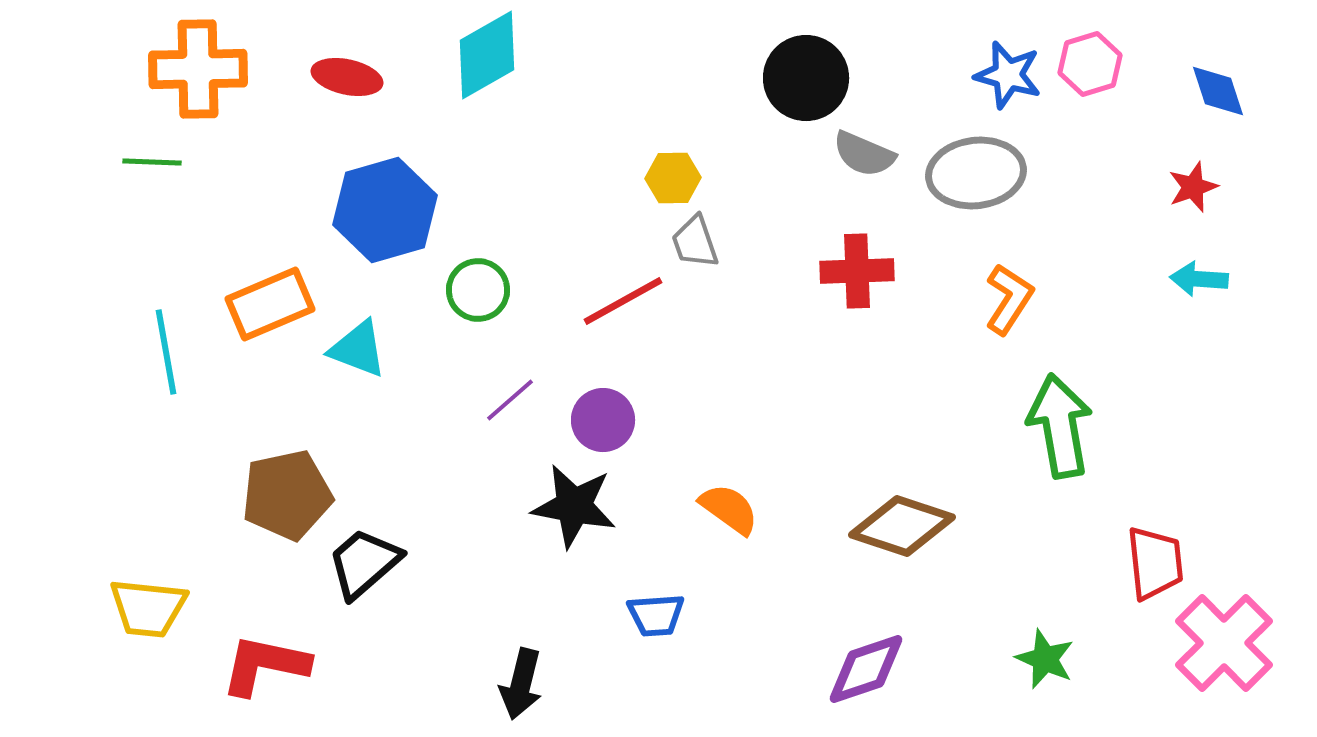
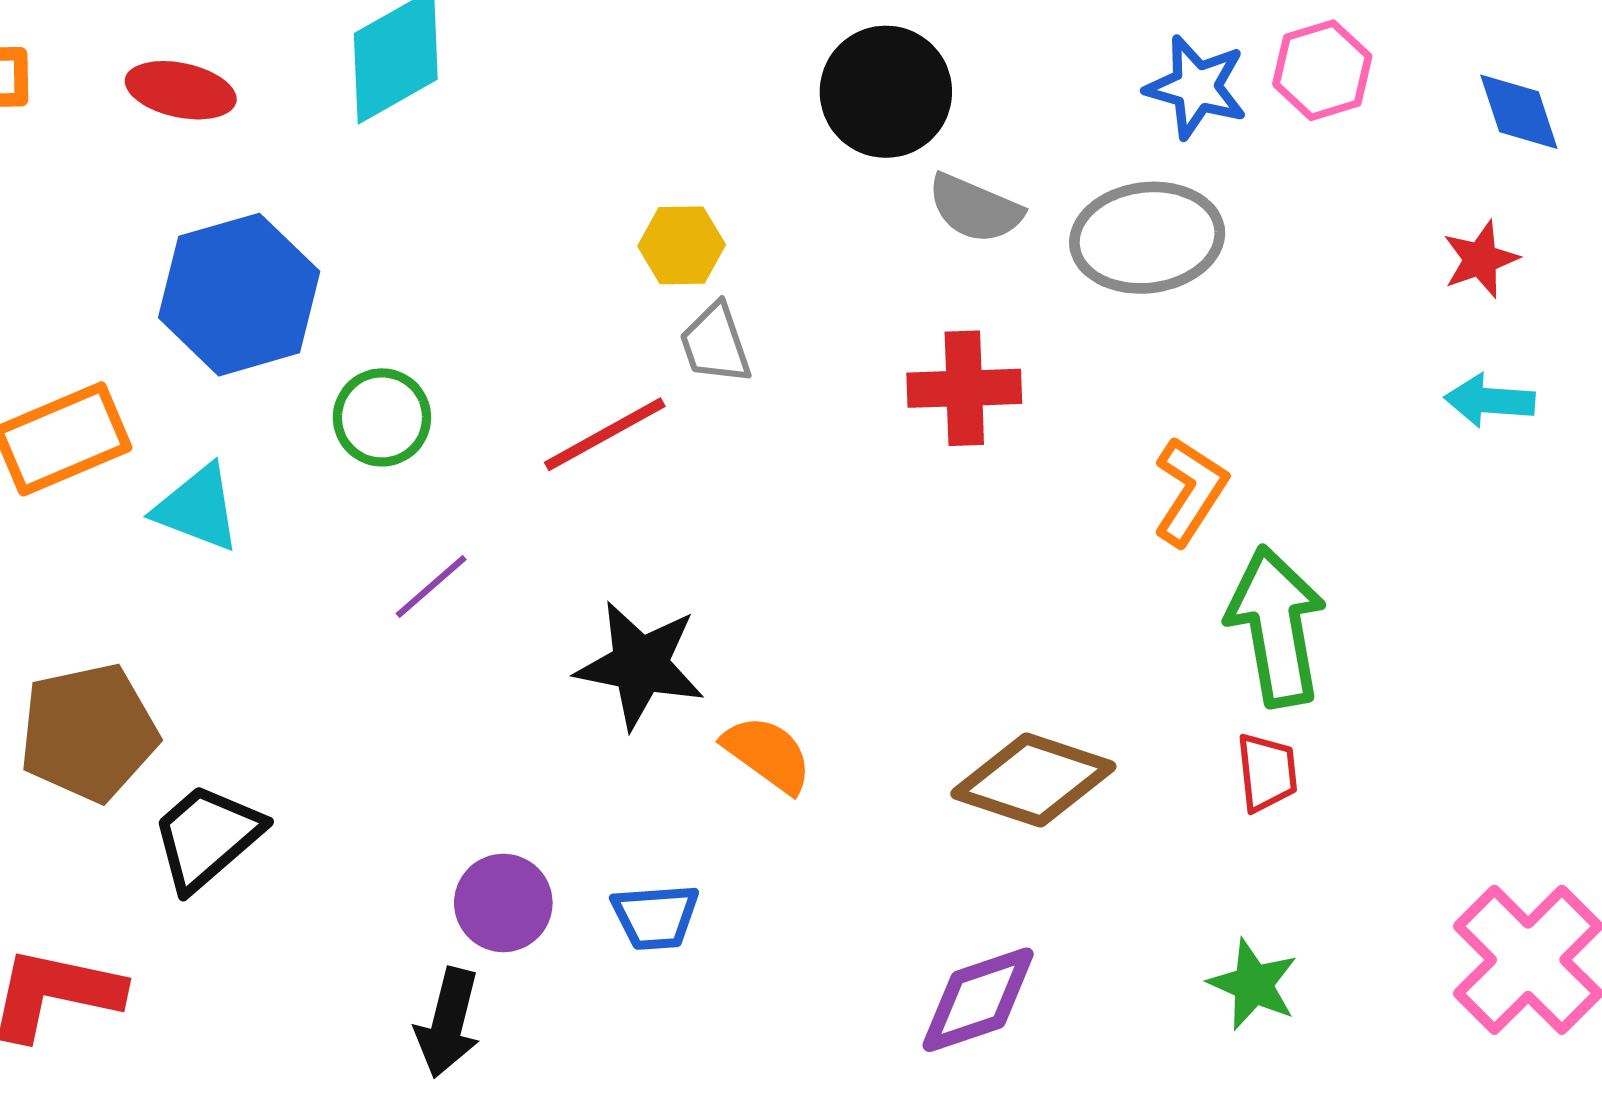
orange L-shape: (1009, 299) -> (1190, 491), moved
purple circle: (603, 420) -> (503, 903), moved
black star: (574, 506) -> (640, 665), moved
red trapezoid: (1155, 563) -> (1267, 772), moved, size x0.7

